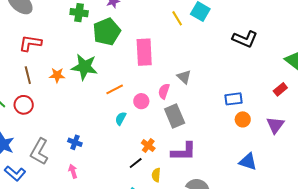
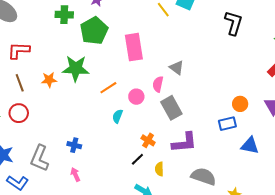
black L-shape: (245, 39) -> (234, 23), turned -90
blue rectangle: (233, 99) -> (227, 124), moved

